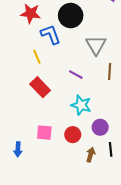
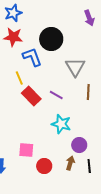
red rectangle: (40, 87) -> (31, 96), moved
red circle: (73, 135) -> (44, 166), moved
brown arrow: (91, 155) -> (70, 163), moved

